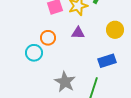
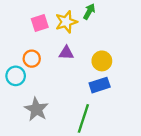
yellow circle: (115, 30) -> (102, 61), moved
gray star: (65, 82) -> (36, 109), moved

